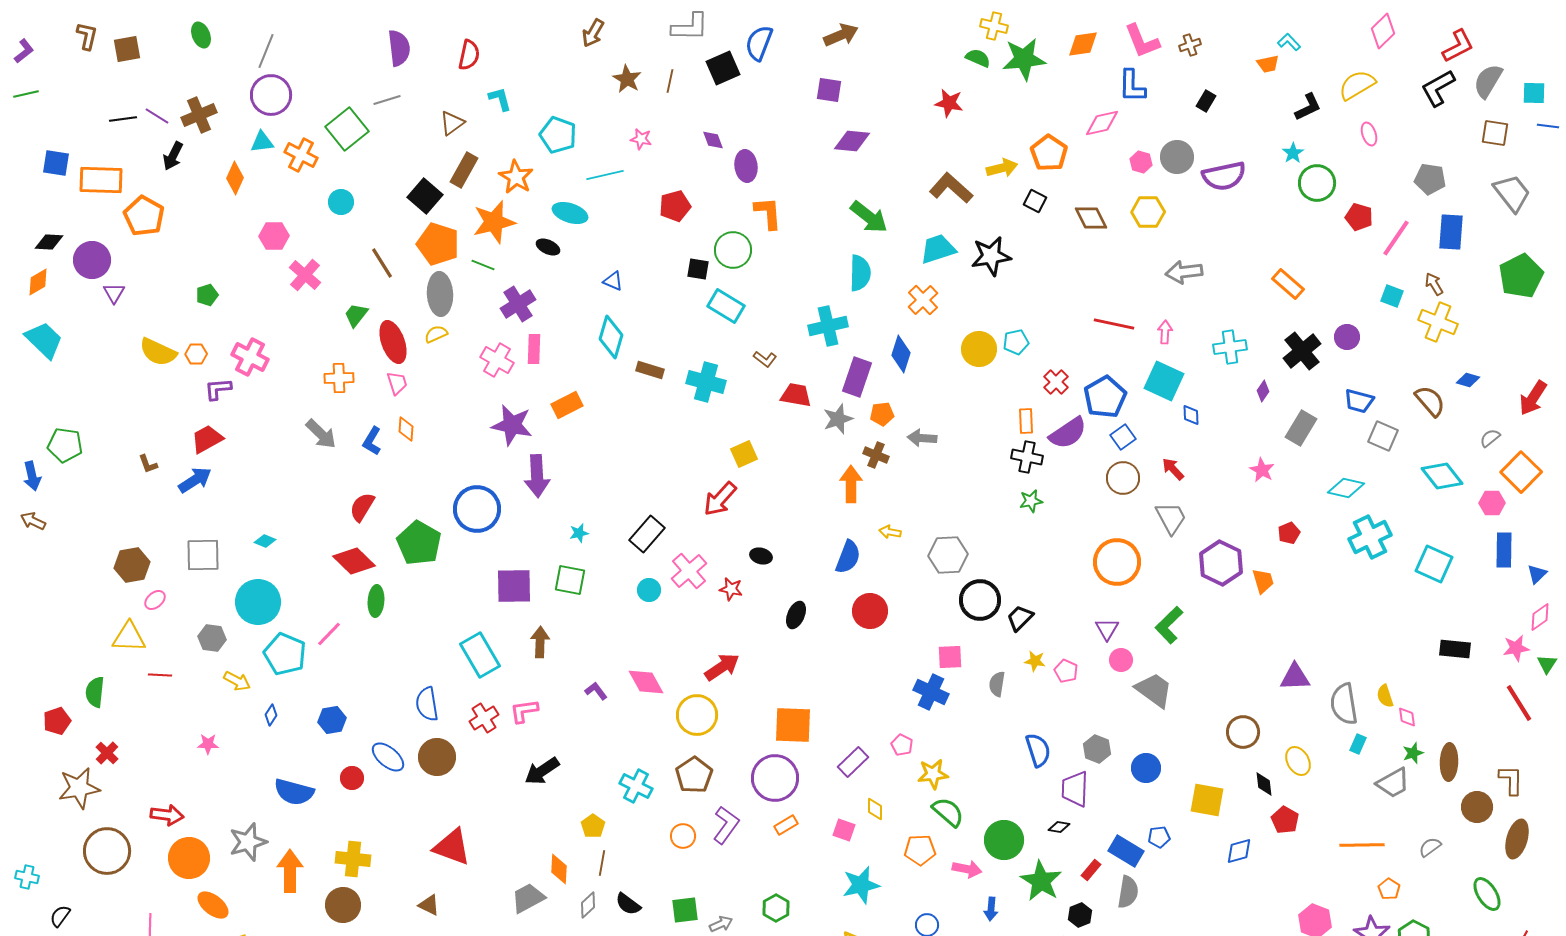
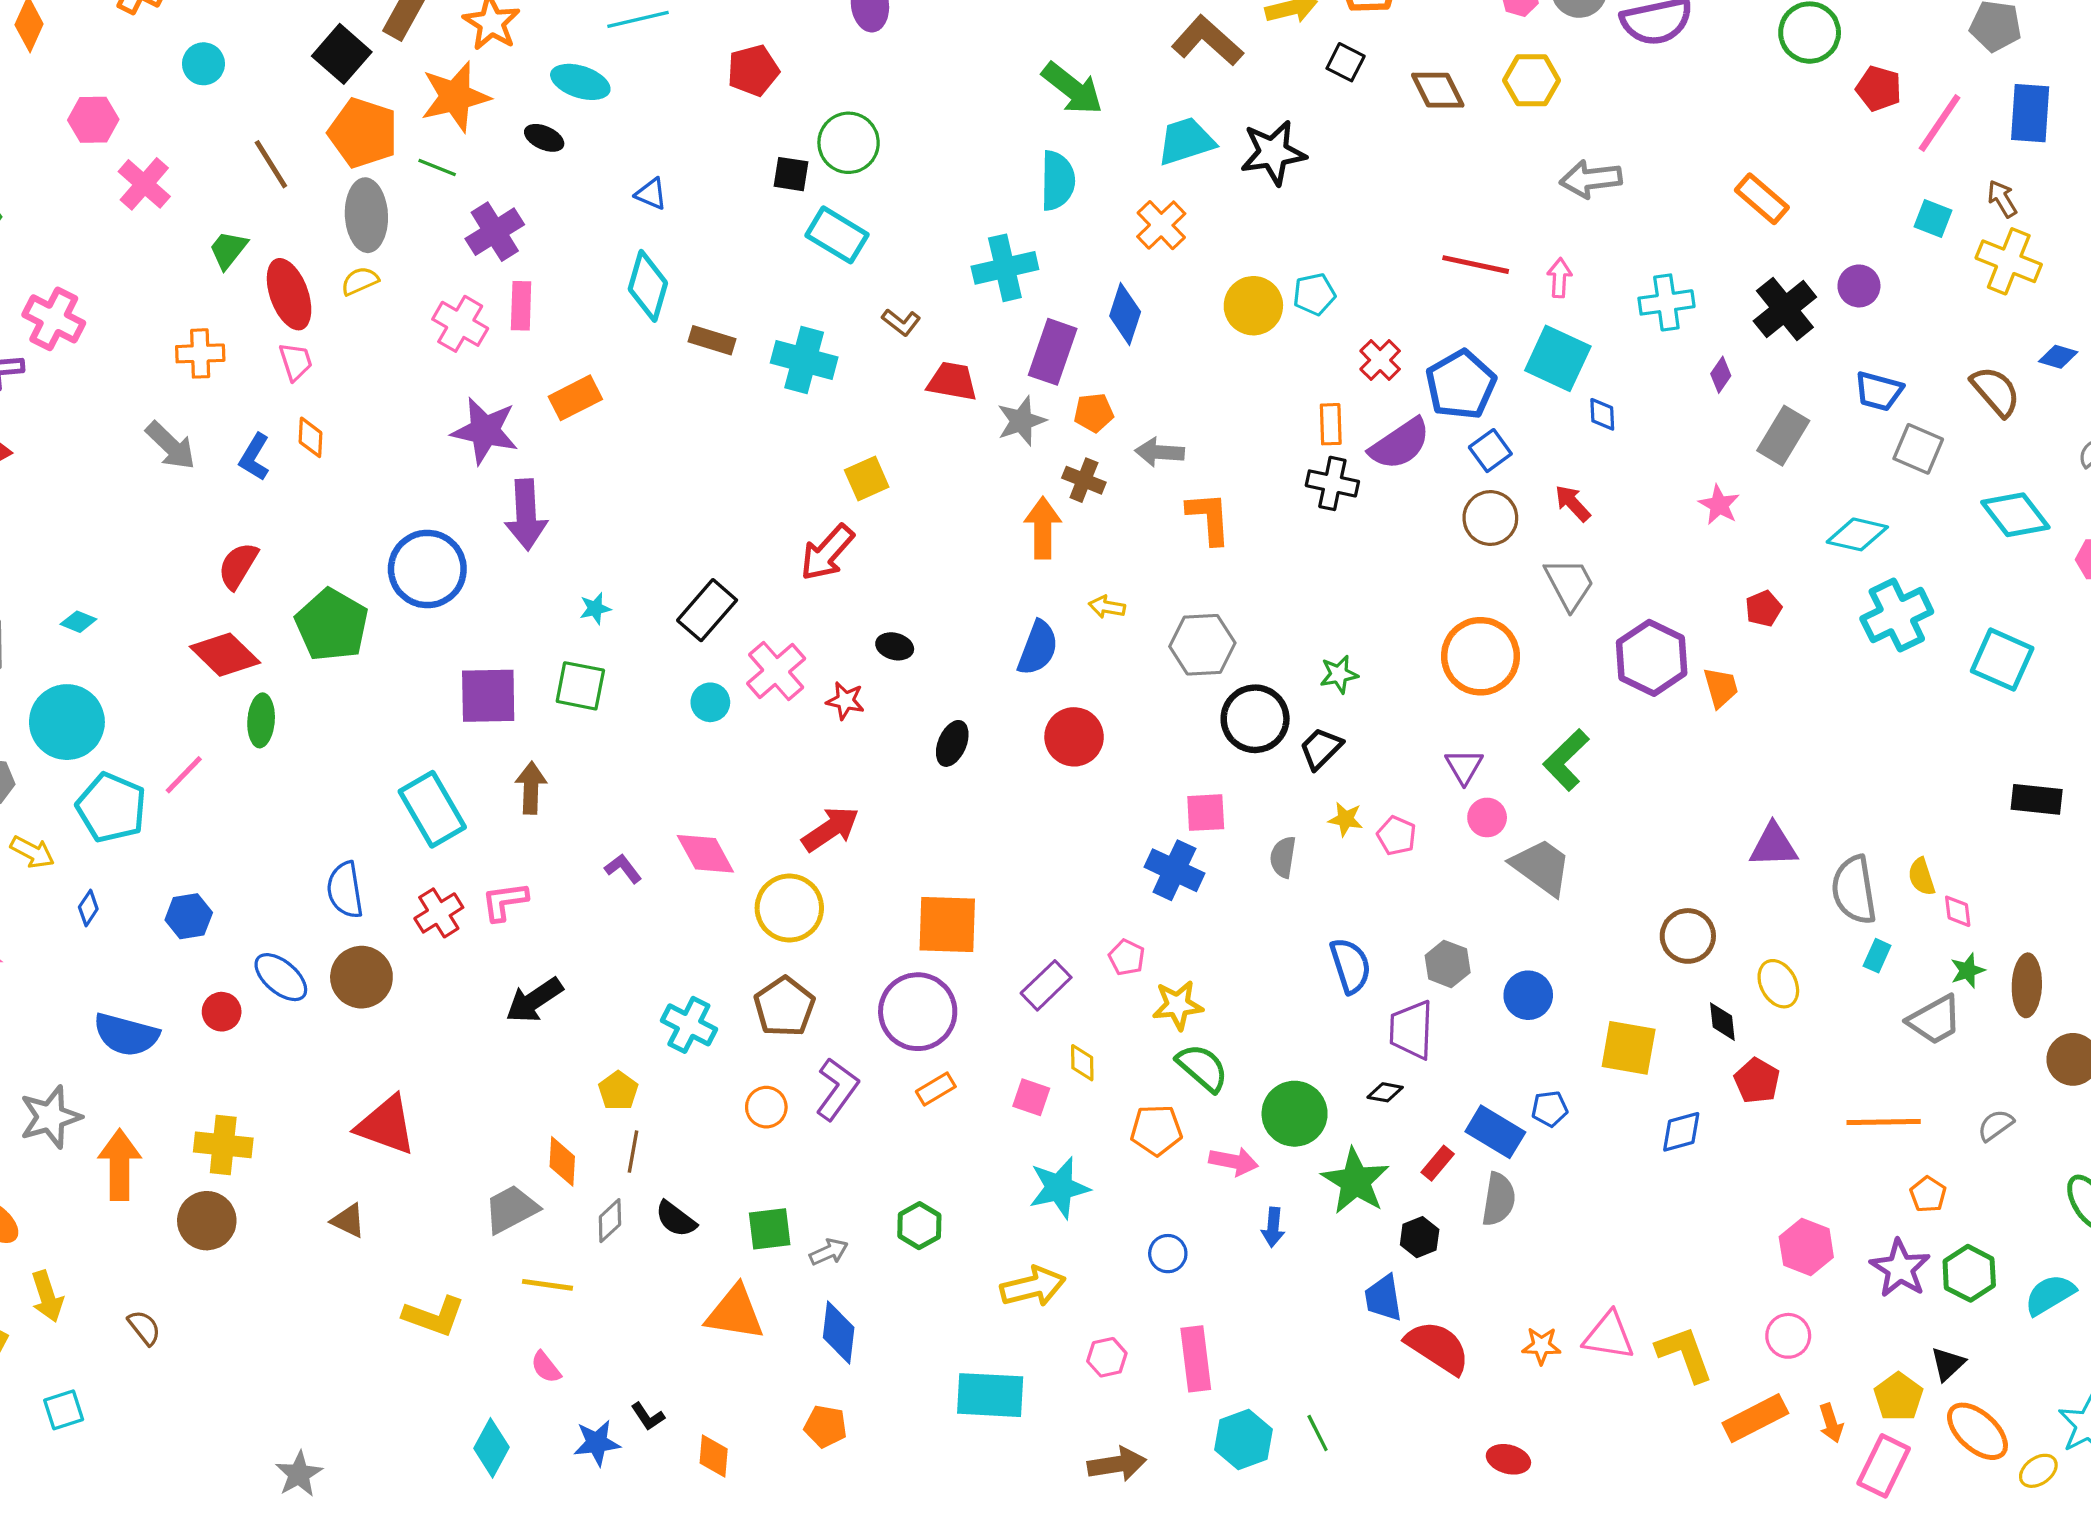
orange L-shape: (768, 213) -> (1209, 518), moved
green star: (1031, 501) -> (1339, 674), moved

